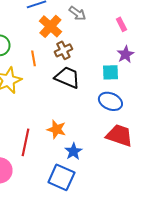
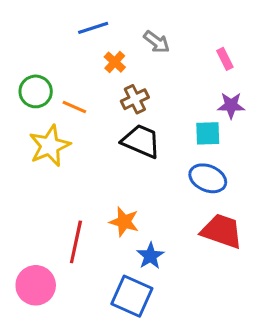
orange cross: (50, 26) -> (115, 62), size x0.6
purple star: (125, 54) -> (231, 105), turned 30
orange line: (33, 58) -> (74, 107), moved, turned -56

